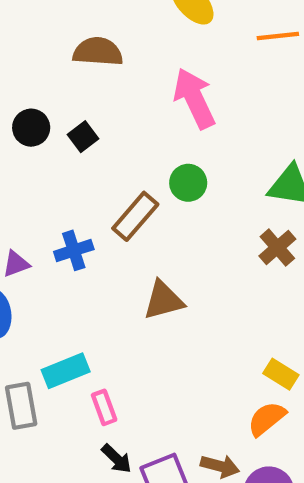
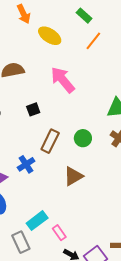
orange line: (278, 36) -> (93, 41), turned -30
black square: (83, 137) -> (33, 109), moved, turned 32
green circle: (188, 183) -> (83, 138), moved

